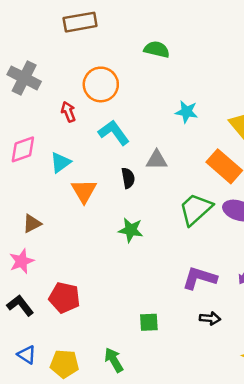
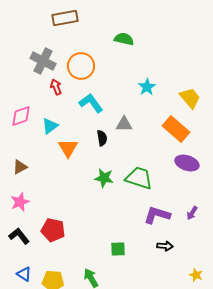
gray cross: (24, 78) -> (43, 61), moved
cyan star: (187, 112) -> (147, 87), turned 30
green trapezoid: (196, 209) -> (139, 178), moved, turned 60
brown triangle: (32, 223) -> (20, 167), moved

